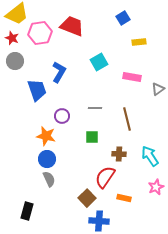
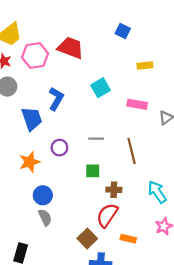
blue square: (123, 18) -> (123, 31), moved, turned -32
orange star: (46, 136) -> (30, 162), moved, turned -30
brown cross: (119, 154) -> (114, 190), moved

